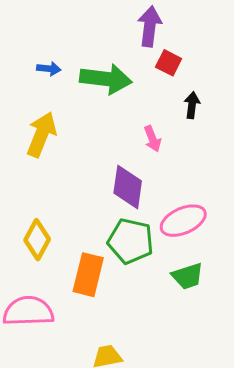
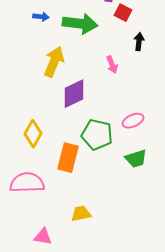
yellow arrow: (41, 134) -> (54, 62), moved
purple diamond: (128, 187) -> (74, 94), moved, turned 56
pink ellipse: (183, 221) -> (133, 121), size x0.7

